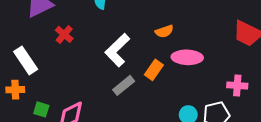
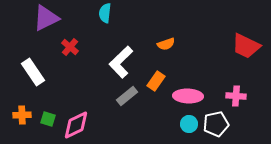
pink ellipse: (187, 57) -> (188, 96), moved
orange cross: (15, 90) -> (22, 115), moved

